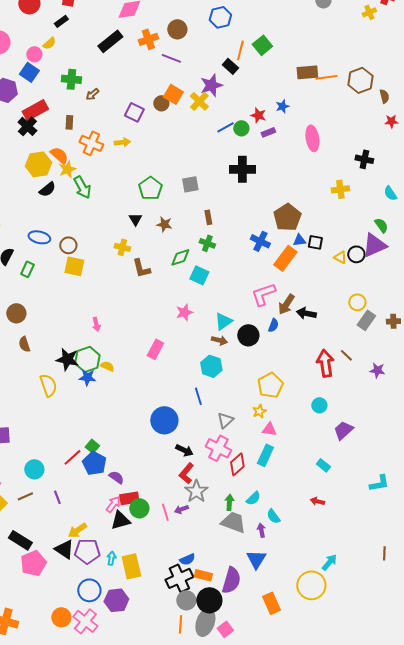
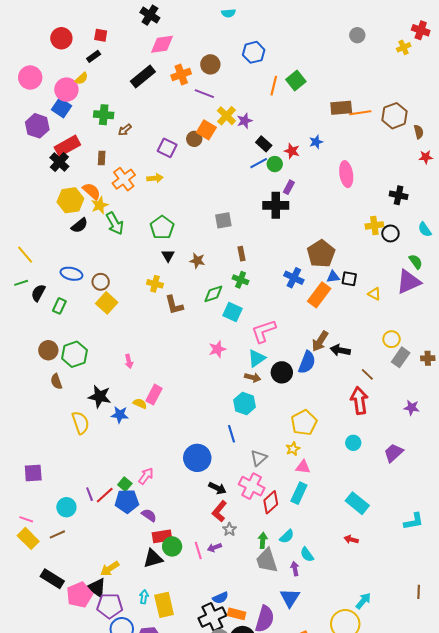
pink circle: (34, 54) -> (66, 90), size x1.5
black rectangle: (230, 66) -> (264, 144), moved
purple star: (211, 85) -> (245, 121), size x0.7
yellow cross: (199, 101) -> (226, 116), moved
purple rectangle: (268, 132) -> (289, 187), moved, turned -40
orange cross: (91, 143) -> (124, 179), turned 30
green pentagon: (150, 188) -> (162, 227), moved
black circle: (356, 254) -> (390, 233), moved
yellow square: (74, 266) -> (107, 303), turned 30
pink L-shape: (263, 294) -> (264, 331), moved
blue semicircle: (273, 325) -> (307, 362), size x1.6
pink rectangle: (155, 349) -> (154, 395), moved
brown line: (346, 355) -> (367, 374), moved
green hexagon: (87, 359) -> (74, 354), moved
purple trapezoid: (343, 430) -> (394, 453), moved
blue pentagon: (94, 463) -> (127, 501), turned -30
cyan rectangle: (323, 465) -> (357, 503), size x1.6
gray star: (196, 491) -> (229, 529), size x0.6
purple line: (57, 497) -> (90, 494), moved
pink arrow: (113, 504) -> (146, 476), moved
gray trapezoid: (233, 522) -> (267, 561), turned -128
purple pentagon: (87, 551) -> (110, 606), moved
pink pentagon: (33, 563) -> (80, 595), moved

